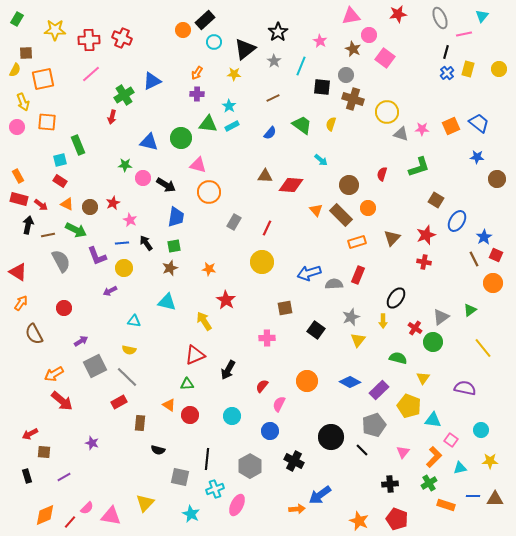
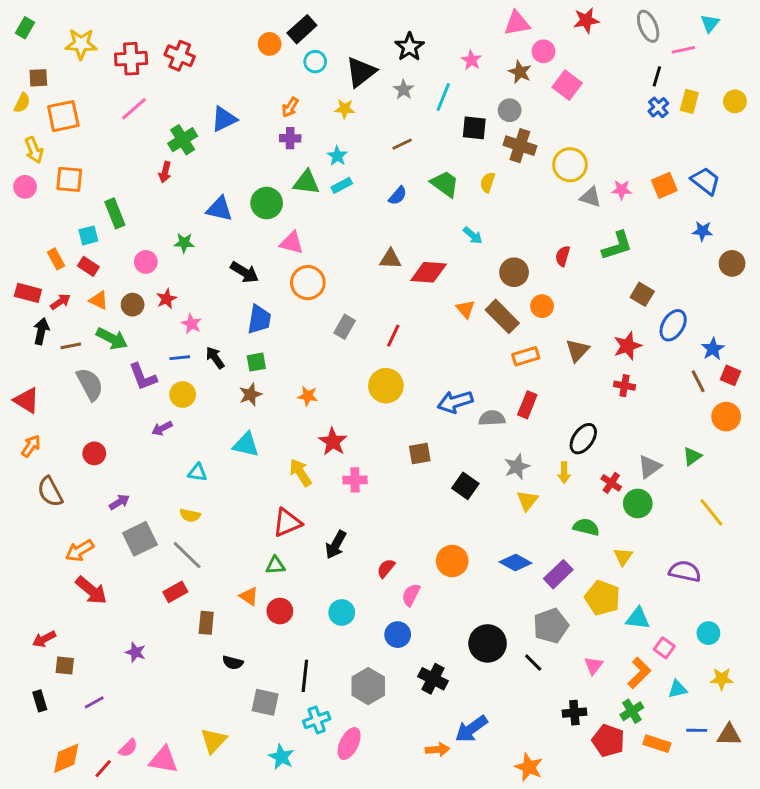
orange rectangle: (18, 176) -> (56, 259), moved
pink circle: (143, 178) -> (146, 262), moved
red arrow: (41, 205) -> (60, 302), turned -72
pink cross: (267, 338) -> (355, 480), moved
red pentagon: (397, 519) -> (608, 741), moved

